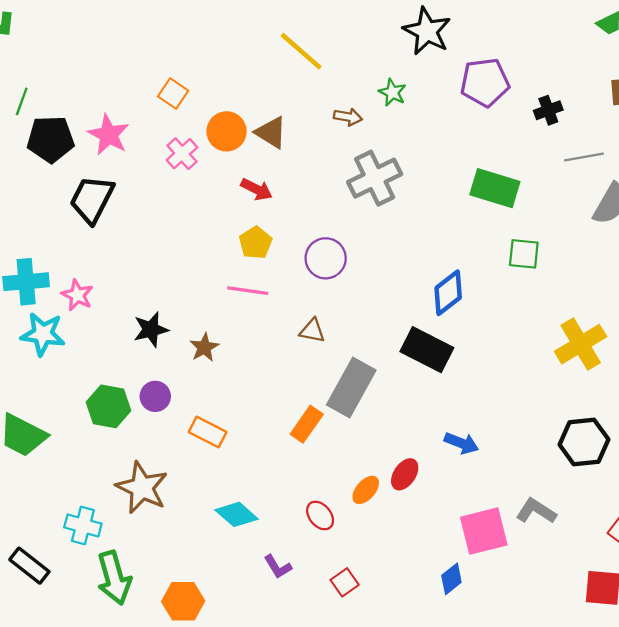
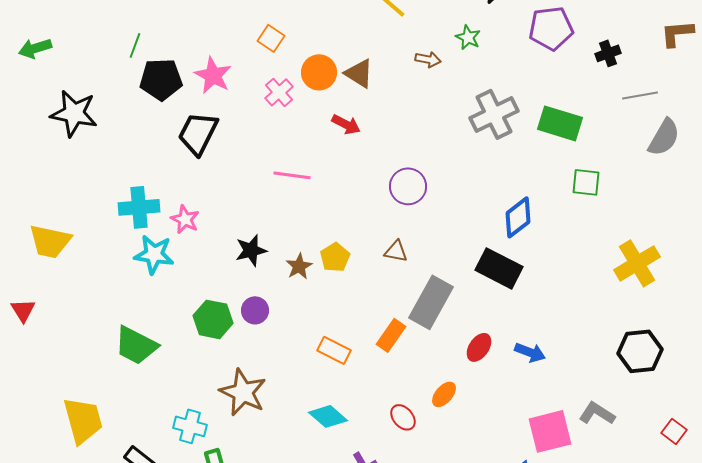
gray cross: (375, 178) -> (494, 114), moved
yellow pentagon: (255, 243) -> (335, 257), moved
pink line: (248, 291) -> (292, 175), moved
orange rectangle: (208, 432) -> (334, 350), moved
red ellipse: (405, 474) -> (479, 347), moved

